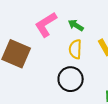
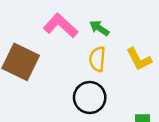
pink L-shape: (46, 24) -> (61, 26), turned 72

